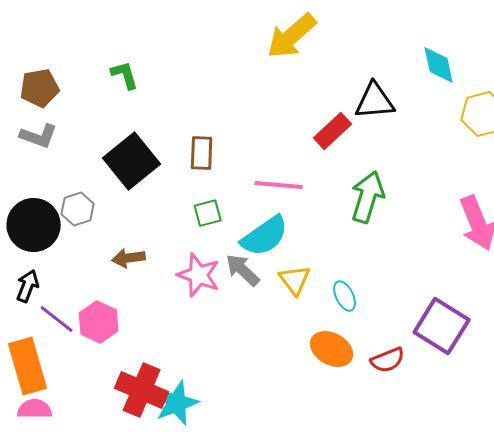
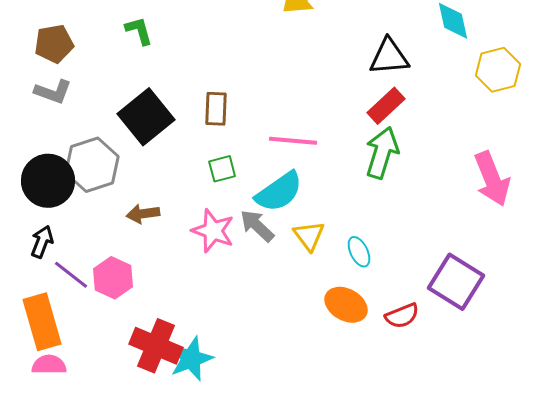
red rectangle: (333, 131) -> (386, 106), moved
gray hexagon: (78, 209) -> (92, 165), size x1.6

